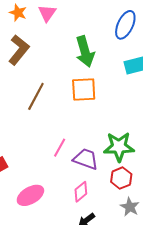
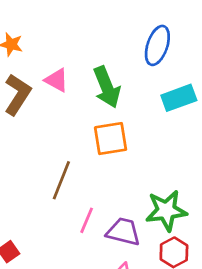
pink triangle: (47, 13) -> (57, 80), moved, turned -30
brown line: (36, 96) -> (61, 180), moved

